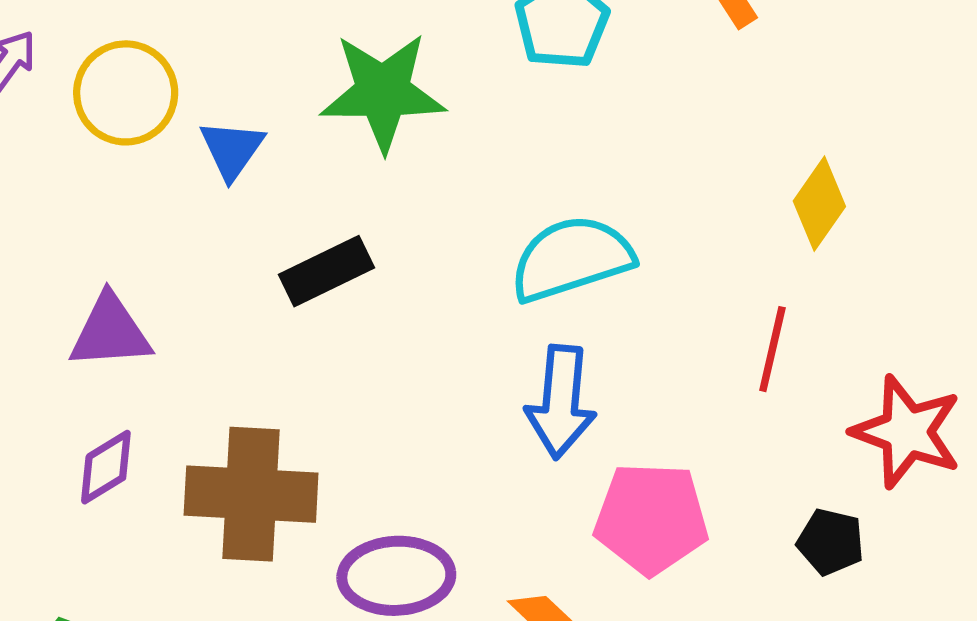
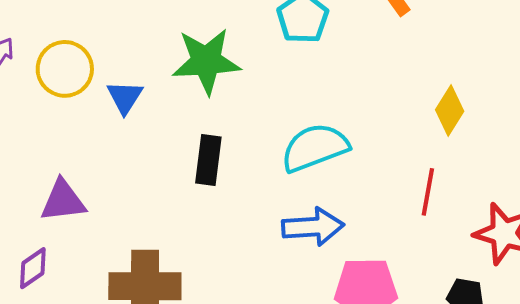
black rectangle: (327, 271) -> (208, 160), moved, turned -54
blue arrow: (561, 402) -> (313, 227), turned -96
purple diamond: (106, 467) -> (33, 268), moved

